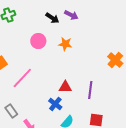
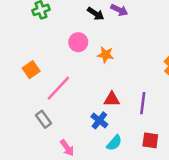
orange star: (65, 44) -> (106, 55), moved
gray rectangle: (11, 111) -> (43, 119), moved

